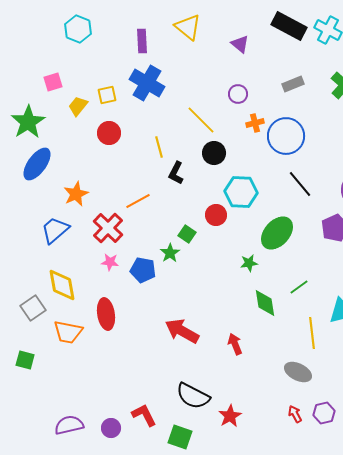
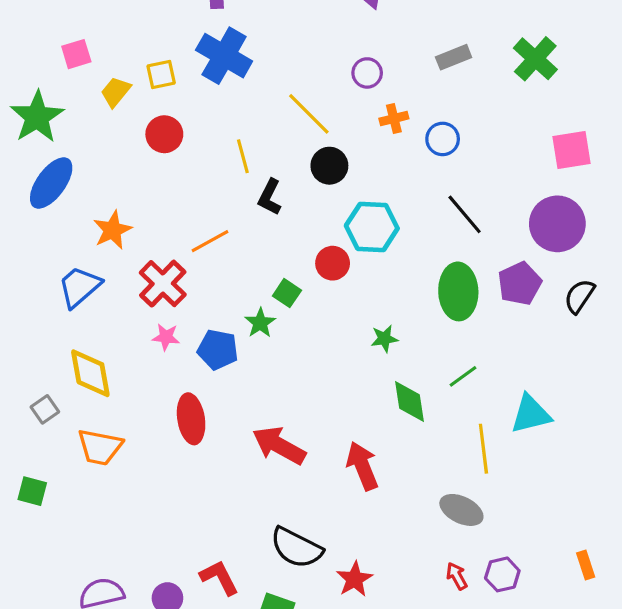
blue circle: (286, 136) -> (443, 139), size x0.6
green ellipse: (277, 233) -> (458, 291), moved, turned -44
gray square: (33, 308) -> (45, 409), size x0.7
red ellipse: (106, 314) -> (191, 419), moved
red arrow: (235, 344) -> (362, 466), size x1.4

